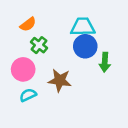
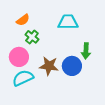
blue circle: (85, 46) -> (72, 66), moved
cyan semicircle: (28, 95) -> (23, 78), size x1.5

